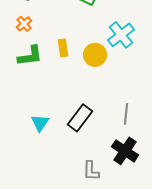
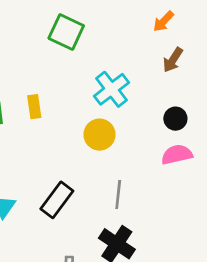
yellow circle: (95, 55) -> (100, 135), moved

